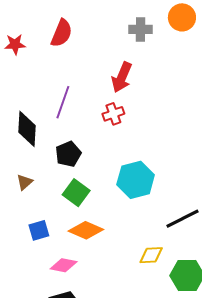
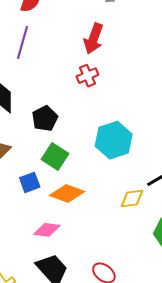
purple line: (63, 102) -> (23, 42), moved
blue square: (39, 230) -> (30, 182), moved
yellow diamond: (151, 255) -> (132, 198), moved

